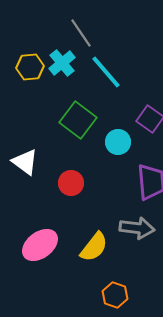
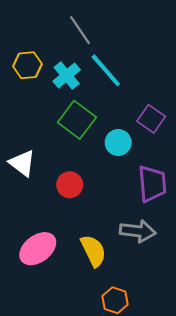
cyan cross: (62, 63) -> (67, 76), moved
yellow semicircle: (94, 247) -> (93, 251), turned -64

